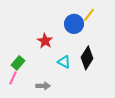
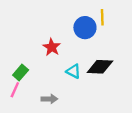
yellow line: (89, 15) -> (102, 17), turned -40
black diamond: (87, 58) -> (100, 67), turned 60

